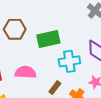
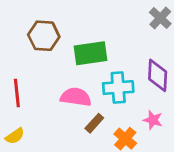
pink semicircle: (26, 72) -> (76, 97), moved

